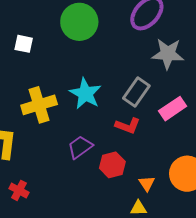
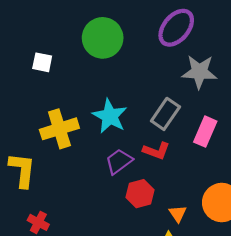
pink rectangle: (173, 109) -> (205, 132), turned -32
purple trapezoid: (80, 147) -> (119, 161), moved

